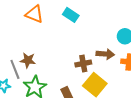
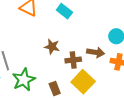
brown star: (28, 60) -> (52, 47), moved

